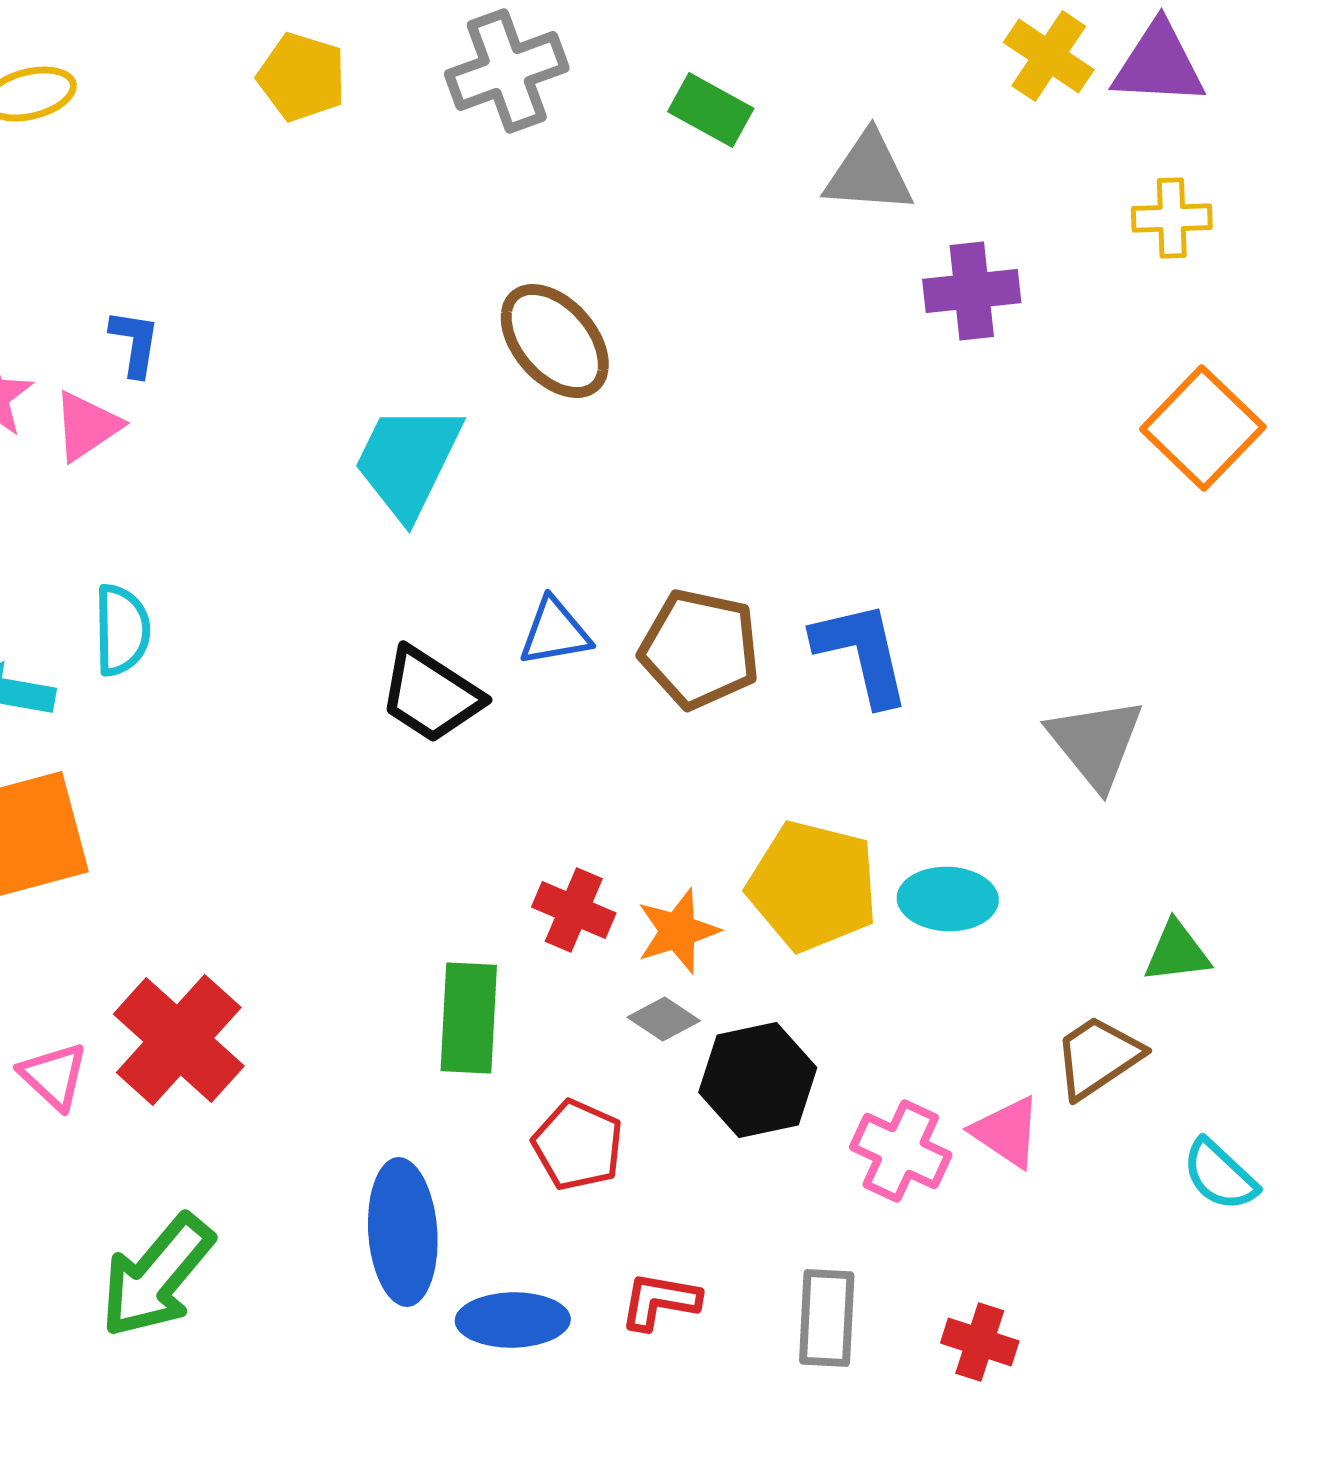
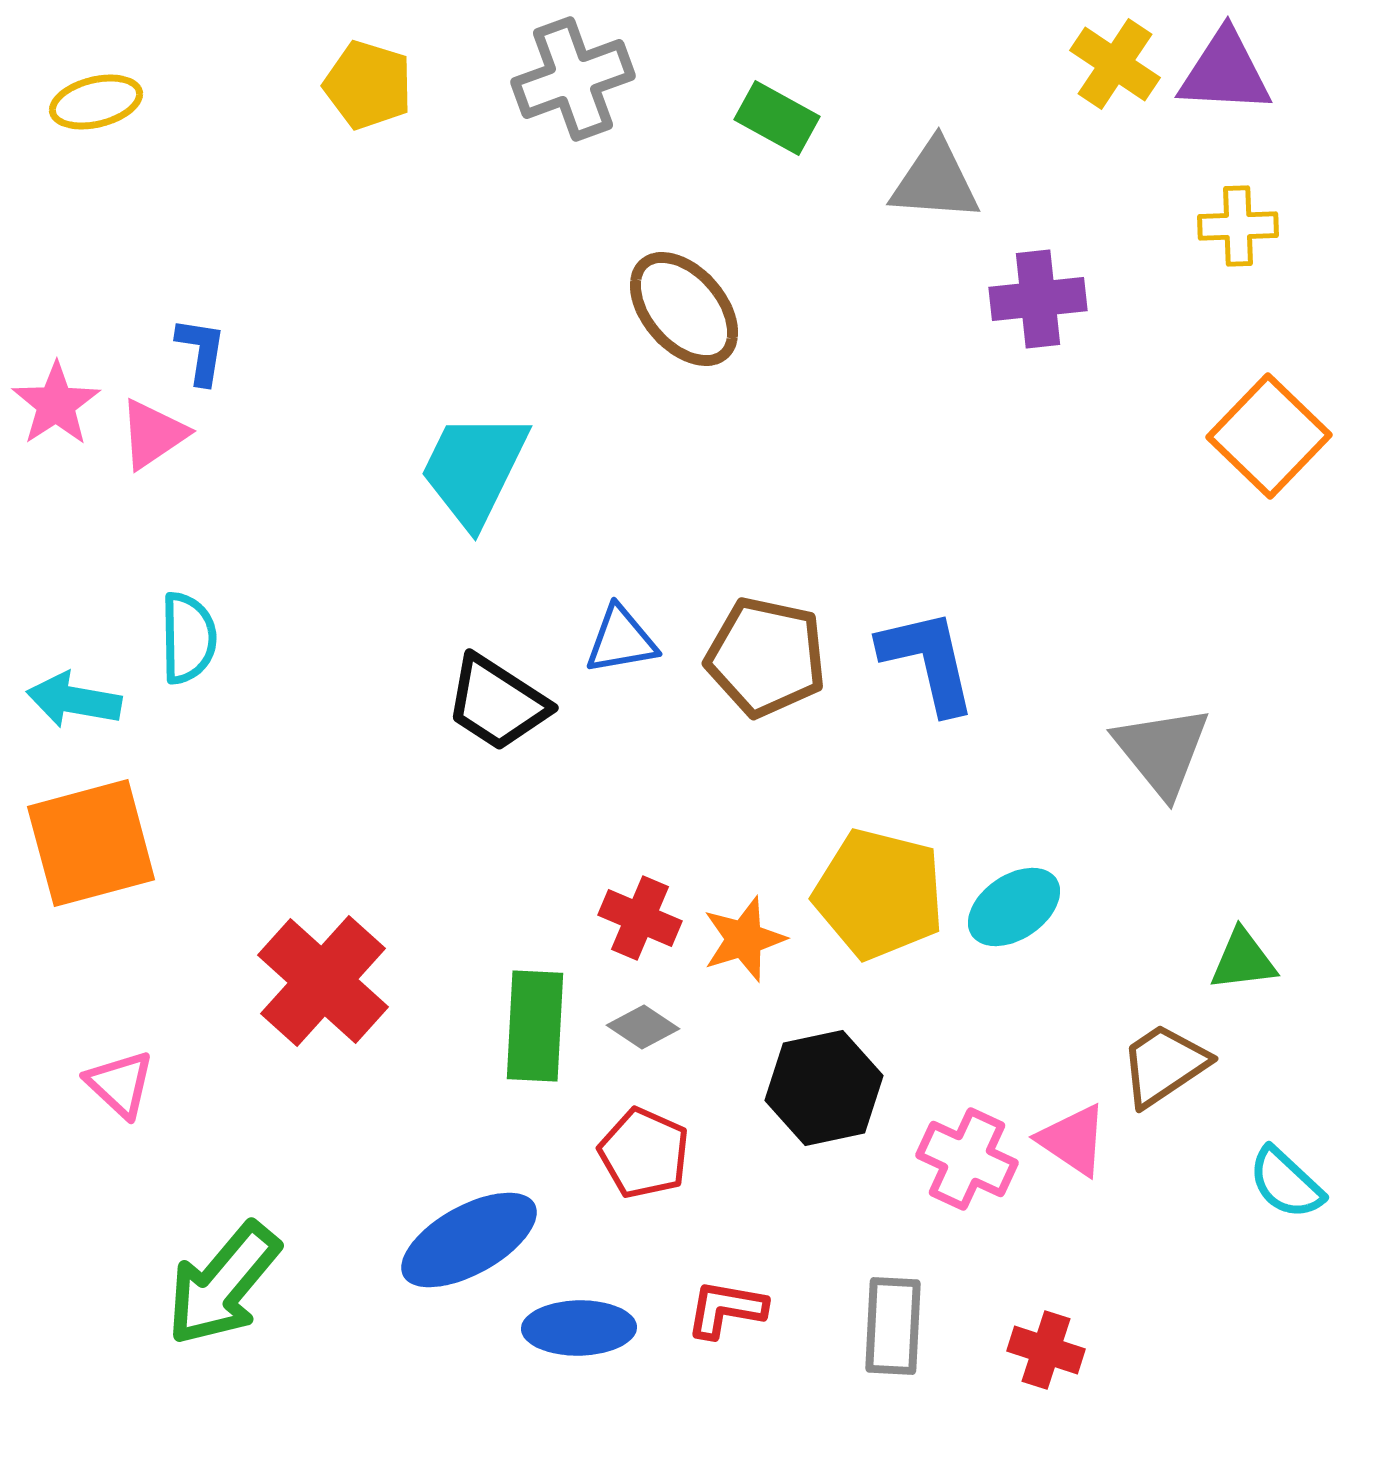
brown ellipse: (555, 341) -> (684, 309), moved
cyan ellipse: (948, 899) -> (1014, 907), turned -36
gray diamond: (664, 1019) -> (643, 1027), moved
red cross: (179, 1040) -> (323, 981), moved
blue ellipse: (403, 1232) -> (469, 1240), turned 65

